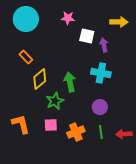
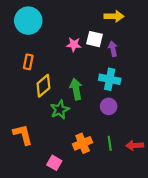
pink star: (68, 18) -> (74, 44), moved
yellow arrow: (119, 22) -> (114, 16), moved
orange rectangle: (26, 57) -> (28, 62), turned 56
purple circle: (100, 107) -> (109, 106), moved
pink square: (51, 125) -> (54, 163), moved, turned 32

